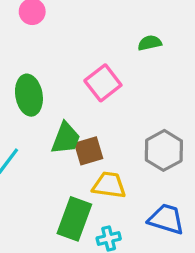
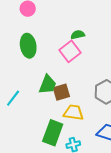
green semicircle: (150, 43) -> (78, 35), moved
green ellipse: (29, 95) -> (28, 46), moved

